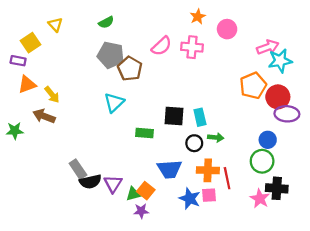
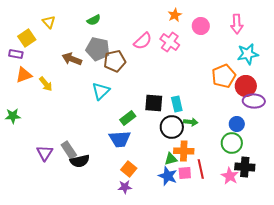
pink cross: (192, 47) -> (170, 42), turned 30
pink arrow: (268, 47) -> (237, 24), moved, turned 108
brown pentagon: (130, 69) -> (115, 61), turned 30
brown arrow: (44, 116) -> (72, 59), moved
green rectangle: (145, 133) -> (128, 118), turned -42
black circle: (194, 143) -> (172, 127), size x1.5
blue trapezoid: (169, 169) -> (120, 139), moved
red line: (227, 178) -> (201, 169), moved
purple triangle: (113, 184) -> (45, 153), moved
green triangle: (133, 194) -> (171, 159), moved

